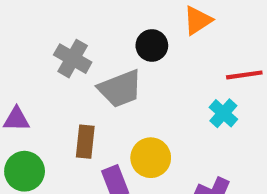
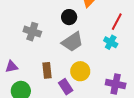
red line: (244, 75) -> (117, 22), turned -42
gray trapezoid: (120, 89) -> (72, 42), moved

